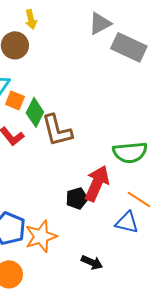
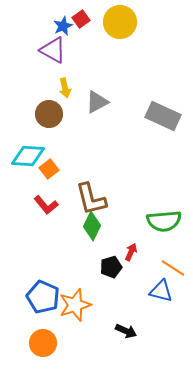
gray triangle: (100, 23) -> (97, 102), moved
orange square: (15, 100) -> (49, 169), turned 30
green diamond: (35, 112) -> (92, 226), moved
red arrow: (97, 183) -> (131, 252), size x0.5

